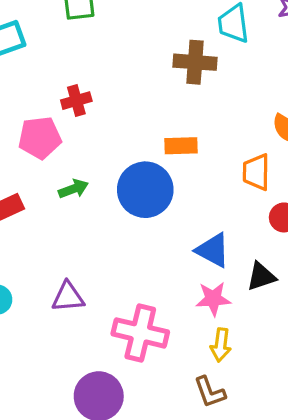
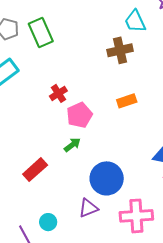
pink pentagon: (40, 138) -> (79, 115), moved
blue circle: (145, 190) -> (107, 178), moved

